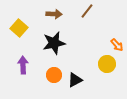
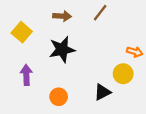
orange arrow: (117, 45) -> (135, 52), turned -32
orange circle: (54, 75) -> (59, 97), moved
black triangle: (75, 80) -> (102, 92), moved

